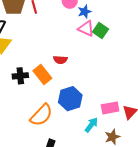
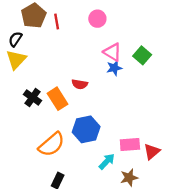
blue star: (85, 12) -> (114, 68), moved
green square: (100, 30) -> (142, 55), moved
black cross: (20, 76) -> (33, 97), turned 35

